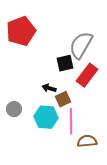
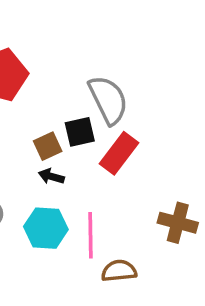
gray semicircle: (81, 45) -> (108, 100), turned 124
brown square: (63, 99) -> (48, 146), moved

